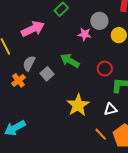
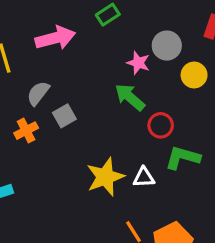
green arrow: (70, 61) -> (130, 97), moved
orange cross: (18, 80) -> (26, 131), moved
white triangle: (110, 109) -> (144, 177), moved

